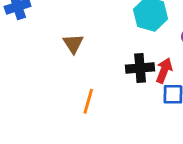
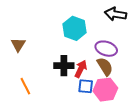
orange line: (88, 101) -> (25, 86), turned -48

